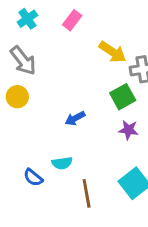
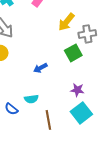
yellow arrow: (113, 52) -> (66, 22), turned 96
purple star: (128, 130) -> (77, 90), moved

